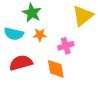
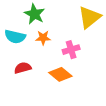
red semicircle: (21, 63) -> (23, 68), size x0.7
orange diamond: (56, 69) -> (60, 74), turned -40

